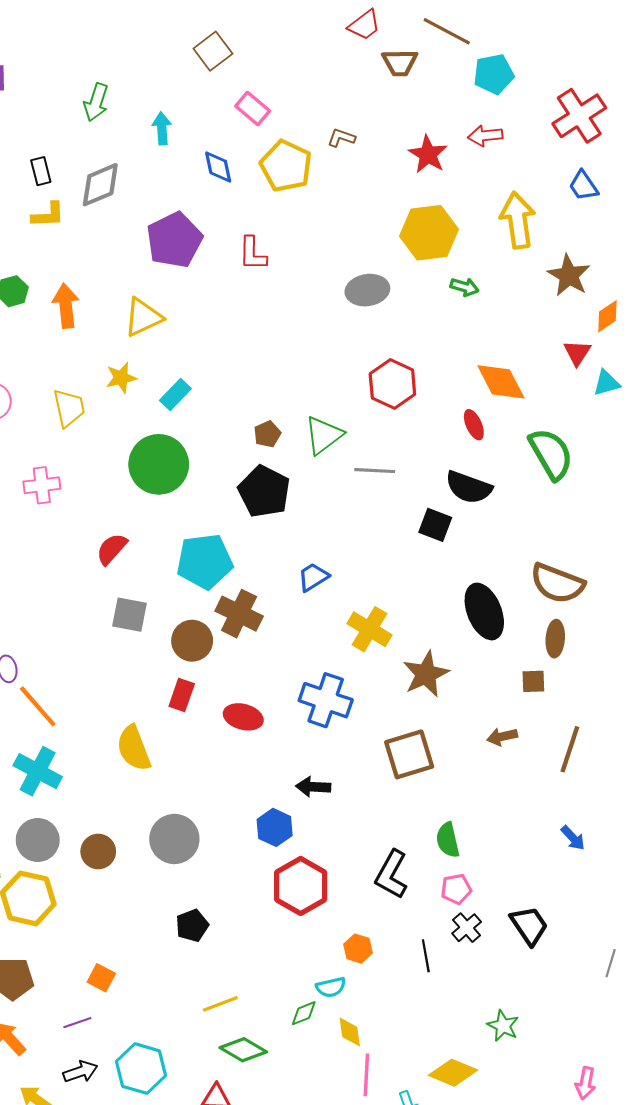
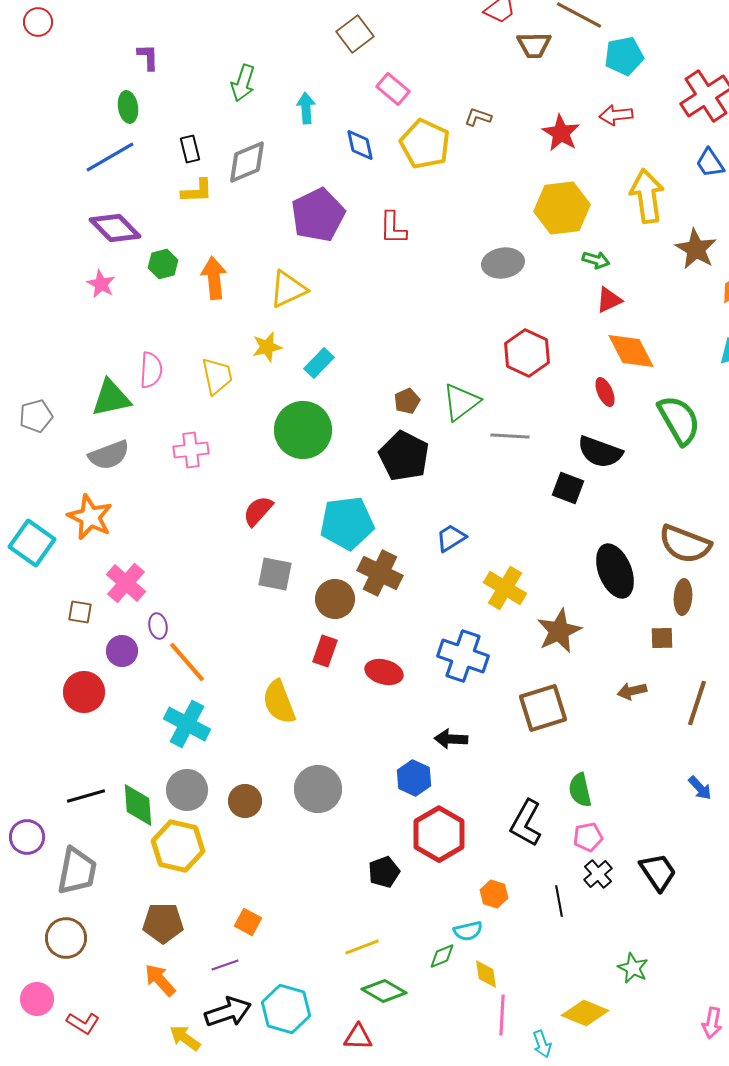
red triangle: (577, 353) -> (609, 300), moved, turned 32
black pentagon: (192, 926) -> (384, 872), moved
black arrow: (80, 1072) -> (228, 1012), size x1.4

